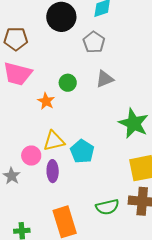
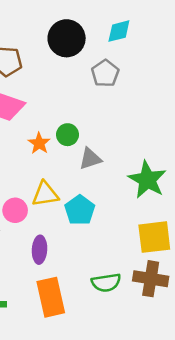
gray triangle: (105, 79) -> (90, 159), moved
green circle: (68, 83) -> (67, 135), moved
purple ellipse: (53, 171) -> (40, 250), moved

